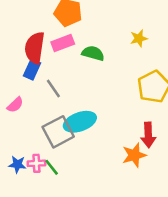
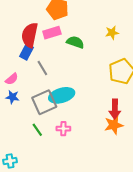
orange star: (134, 155) -> (114, 125), moved
pink cross: (36, 163) -> (63, 129), moved
blue star: (17, 164) -> (12, 97), moved

